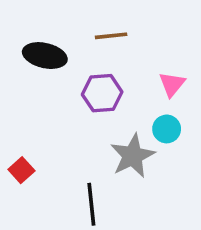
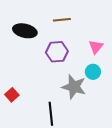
gray star: (133, 156) -> (74, 87), turned -30

